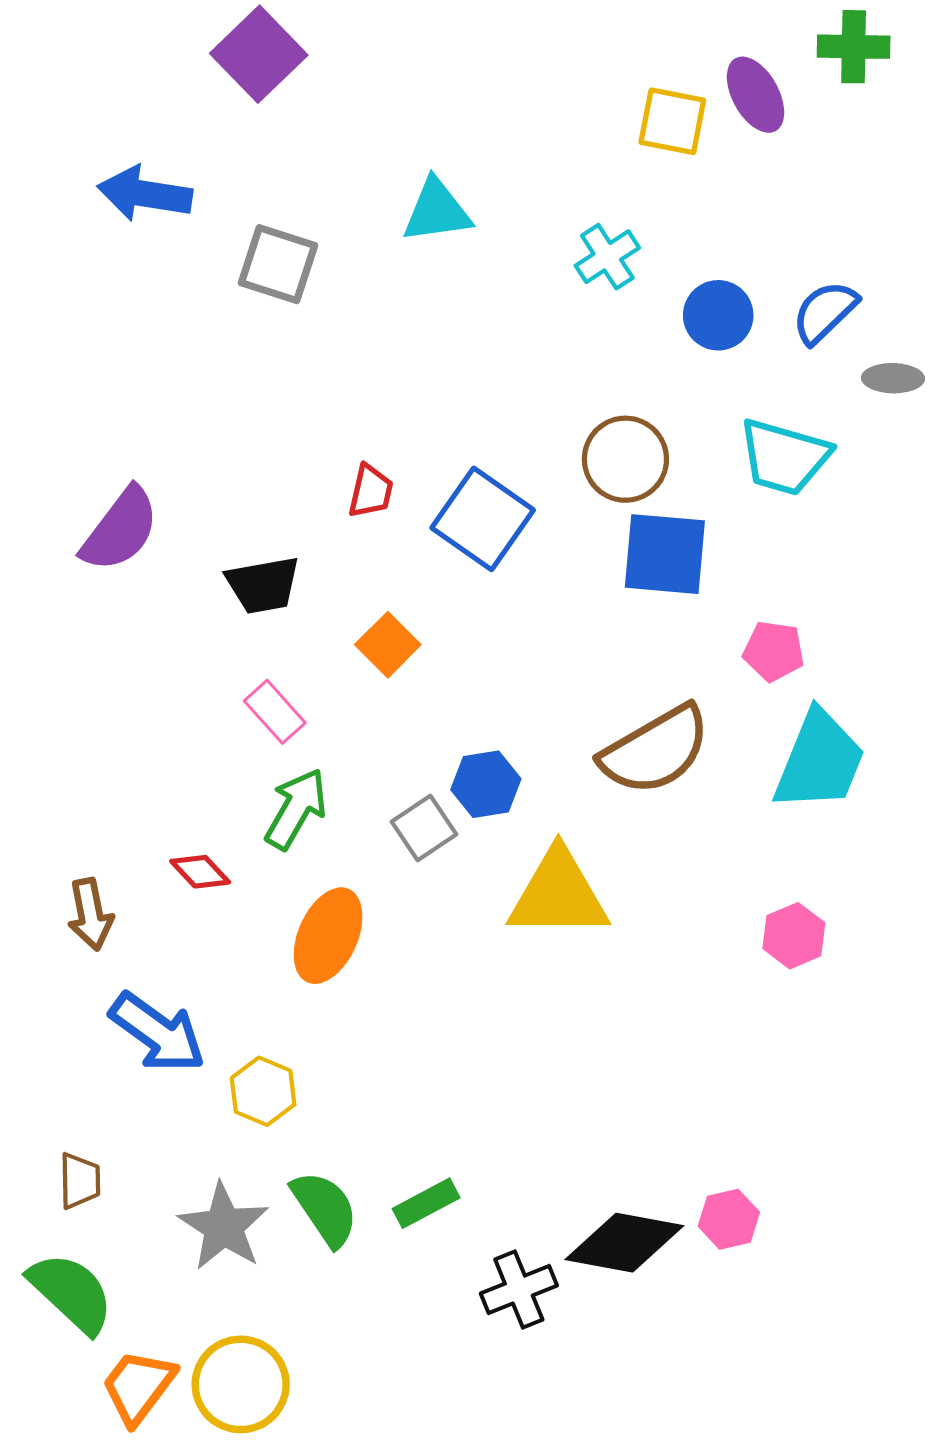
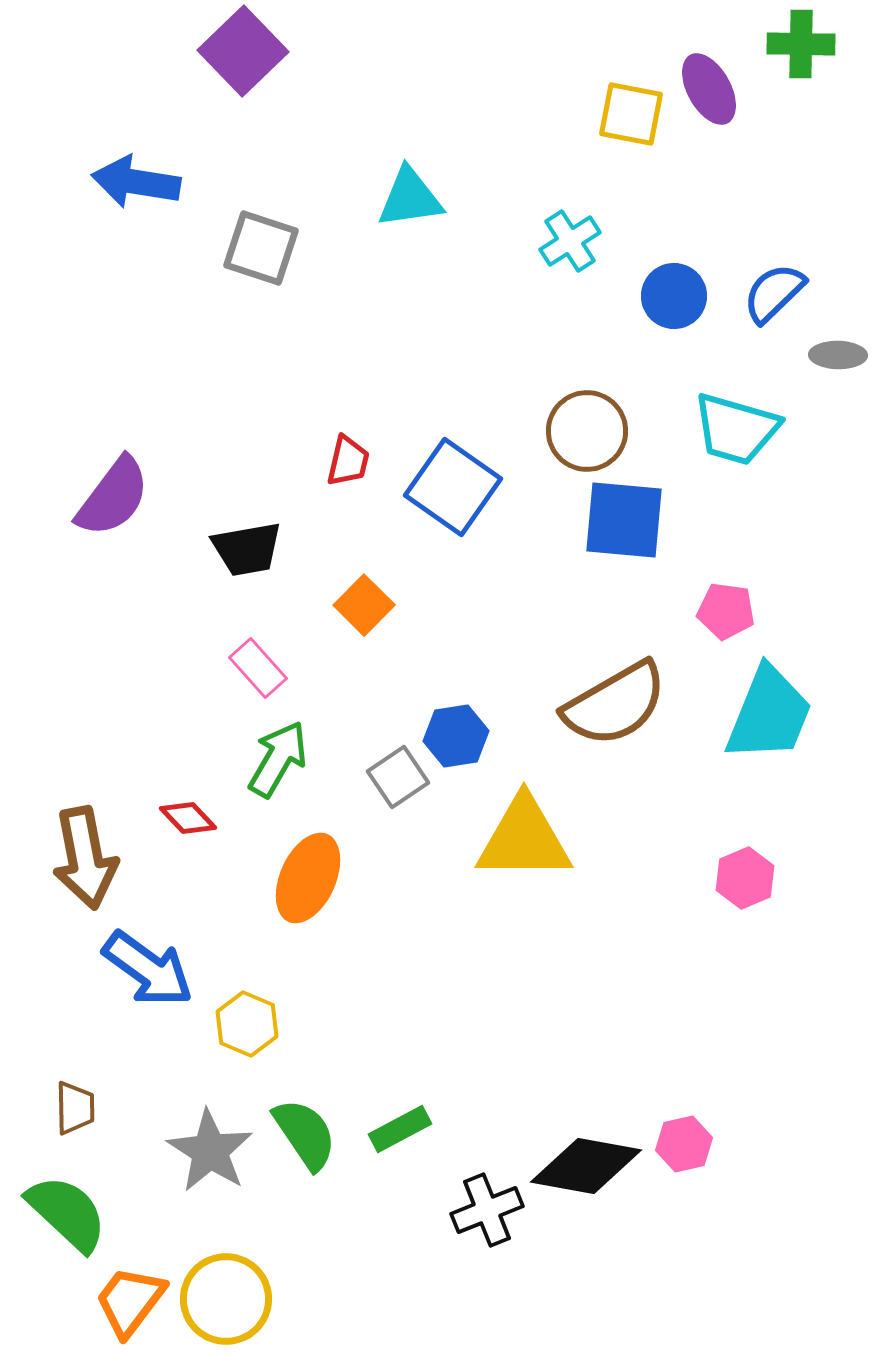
brown arrow: (90, 914) -> (85, 858), size x1.5

